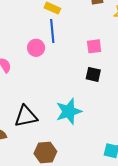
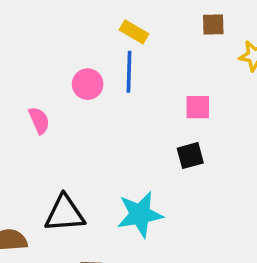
pink circle: (36, 48) -> (88, 84), moved
black square: (93, 74) -> (190, 156), turned -35

